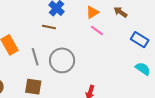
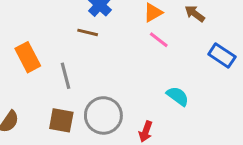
gray circle: (62, 60) -> (103, 115), moved
cyan semicircle: (143, 69) -> (178, 96), moved

